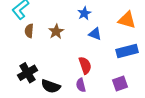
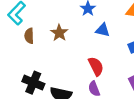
black cross: (27, 73) -> (33, 83), turned -30

